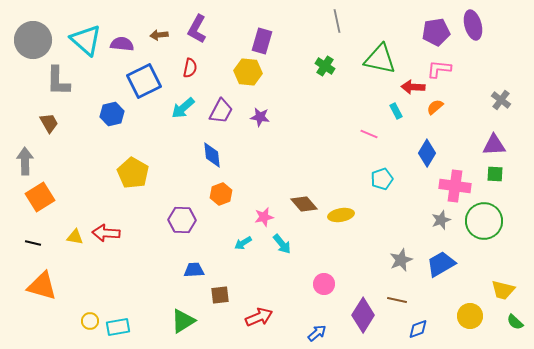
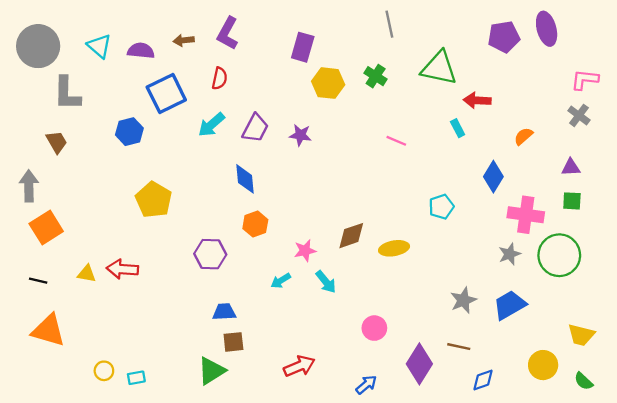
cyan triangle: (86, 40) -> (99, 46), size x0.7
pink L-shape: (439, 69) -> (585, 80), moved
yellow hexagon: (248, 72) -> (328, 83), moved
orange semicircle: (435, 107) -> (523, 136), moved
pink line: (369, 134) -> (396, 141), moved
purple triangle: (494, 145) -> (571, 167), size x0.7
brown diamond: (304, 204) -> (351, 236), turned -68
brown square: (220, 295) -> (233, 342), moved
green semicircle: (515, 322) -> (584, 381), moved
cyan rectangle: (118, 327) -> (136, 378), size x0.7

